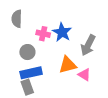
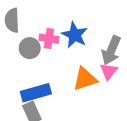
gray circle: (27, 52) -> (30, 48), moved
pink triangle: (84, 75) -> (109, 71), moved, turned 40

